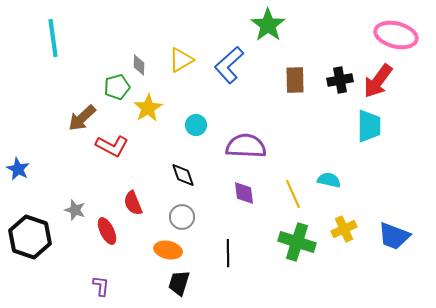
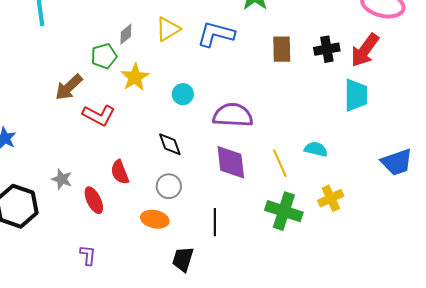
gray diamond: (139, 65) -> (126, 34), turned 50
blue L-shape: (229, 65) -> (216, 34), turned 57
purple diamond: (244, 193) -> (231, 162), size x1.5
blue trapezoid: (394, 236) -> (397, 162), moved, turned -40
black trapezoid: (179, 283) -> (183, 259), moved

